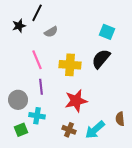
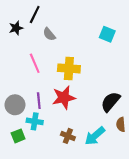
gray semicircle: (51, 32) -> (49, 34), turned 80
black semicircle: (101, 59) -> (110, 102), moved
purple line: (41, 87) -> (39, 101), moved
red star: (76, 101) -> (64, 98), moved

